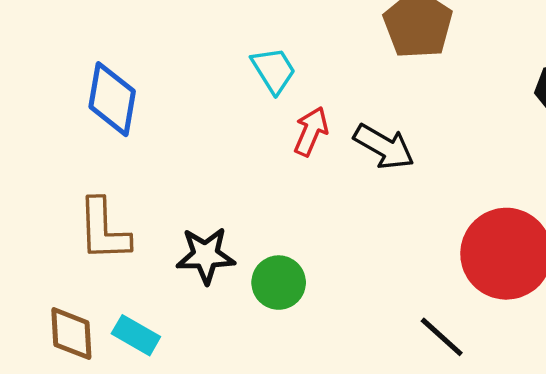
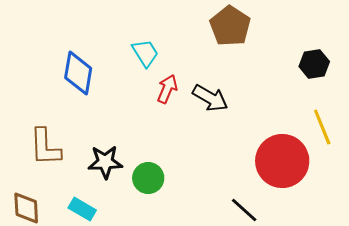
blue diamond: (112, 99) -> (78, 73), moved
cyan rectangle: (136, 335) -> (82, 209), moved

